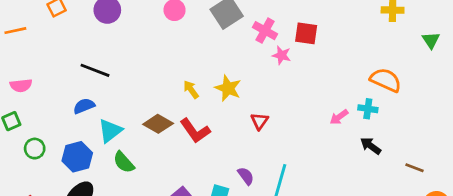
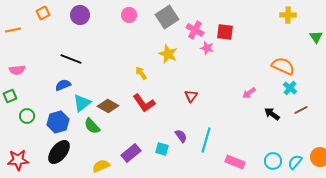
yellow star: (228, 88) -> (168, 54), moved
cyan cross: (368, 109) -> (290, 88), moved, turned 32
brown diamond: (158, 124) -> (108, 106), moved
brown line: (414, 168) -> (301, 110), moved, turned -48

